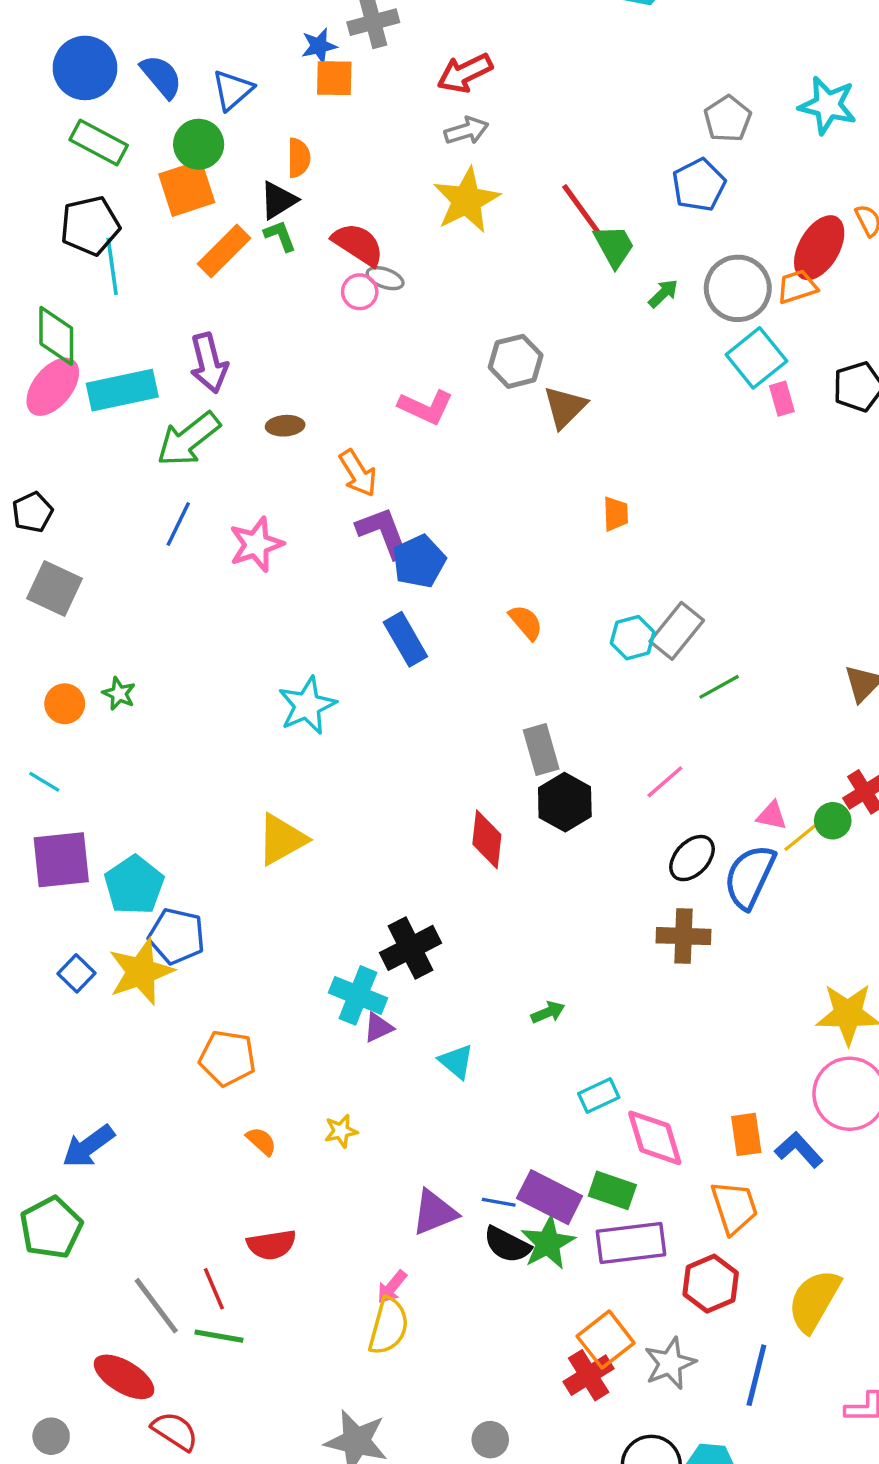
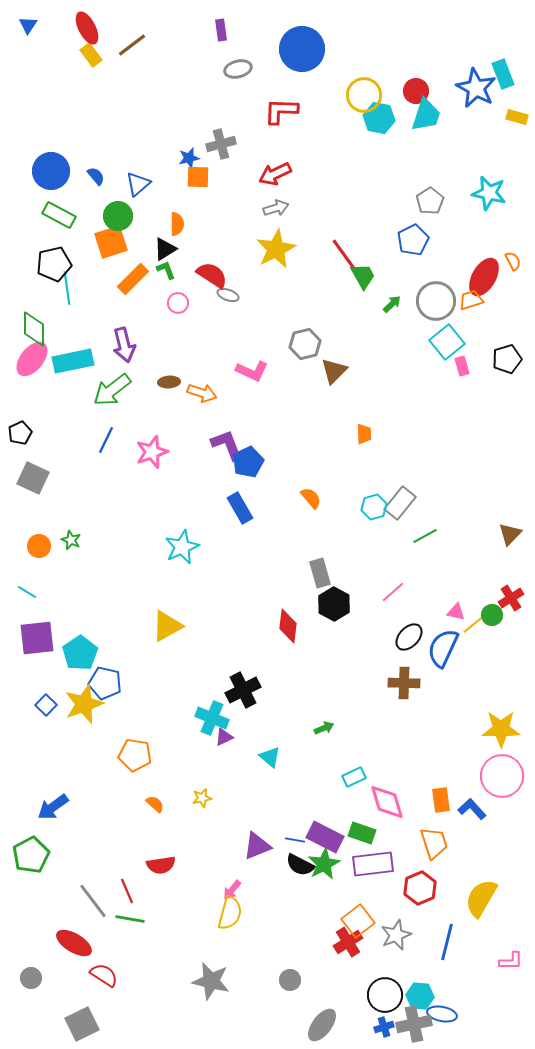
blue semicircle: (161, 76) -> (96, 176), size x0.7
pink circle: (360, 292) -> (178, 303), moved
orange arrow: (358, 473) -> (202, 393), moved, turned -40

